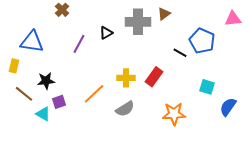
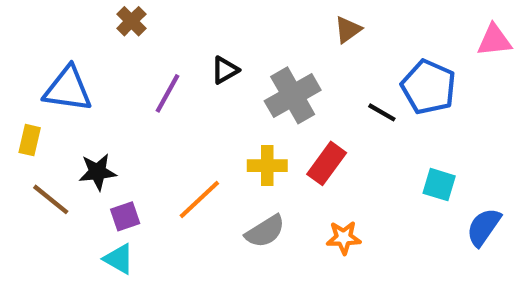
gray cross: (138, 22) -> (293, 95), moved, turned -30
cyan triangle: (43, 114) -> (119, 259), moved
orange star: (174, 114) -> (344, 238), moved, size x0.7

